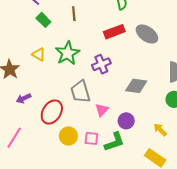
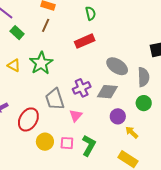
brown line: (74, 14) -> (46, 25), turned 32
gray ellipse: (147, 34) -> (117, 66), moved
purple cross: (101, 64) -> (82, 88), moved
purple circle: (126, 121) -> (118, 116), moved
green L-shape: (114, 142) -> (89, 146), turned -40

